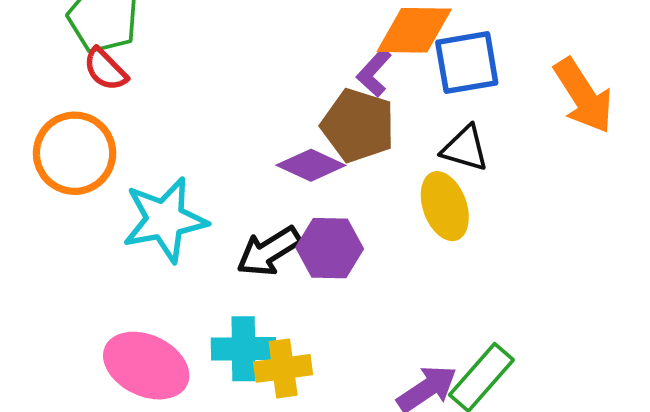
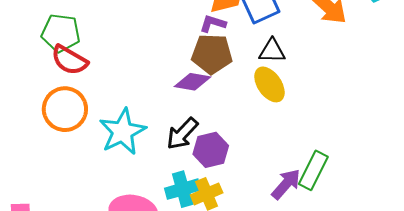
red semicircle: (105, 69) -> (69, 60), size x1.4
purple L-shape: (374, 73) -> (213, 24), turned 80
purple hexagon: (330, 248) -> (211, 150), moved

